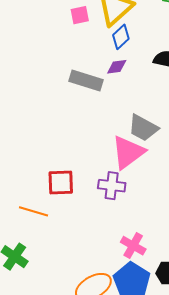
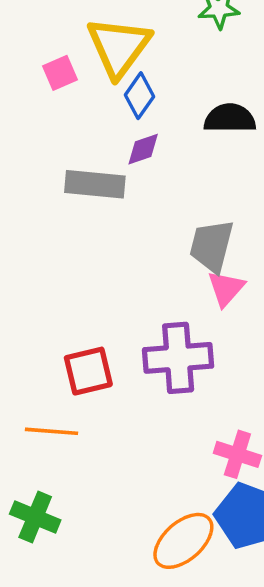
gray trapezoid: (143, 128) -> (212, 246), turned 88
pink triangle: (128, 152) -> (226, 289), moved, size x0.6
purple cross: (112, 186) -> (178, 358), size x1.4

